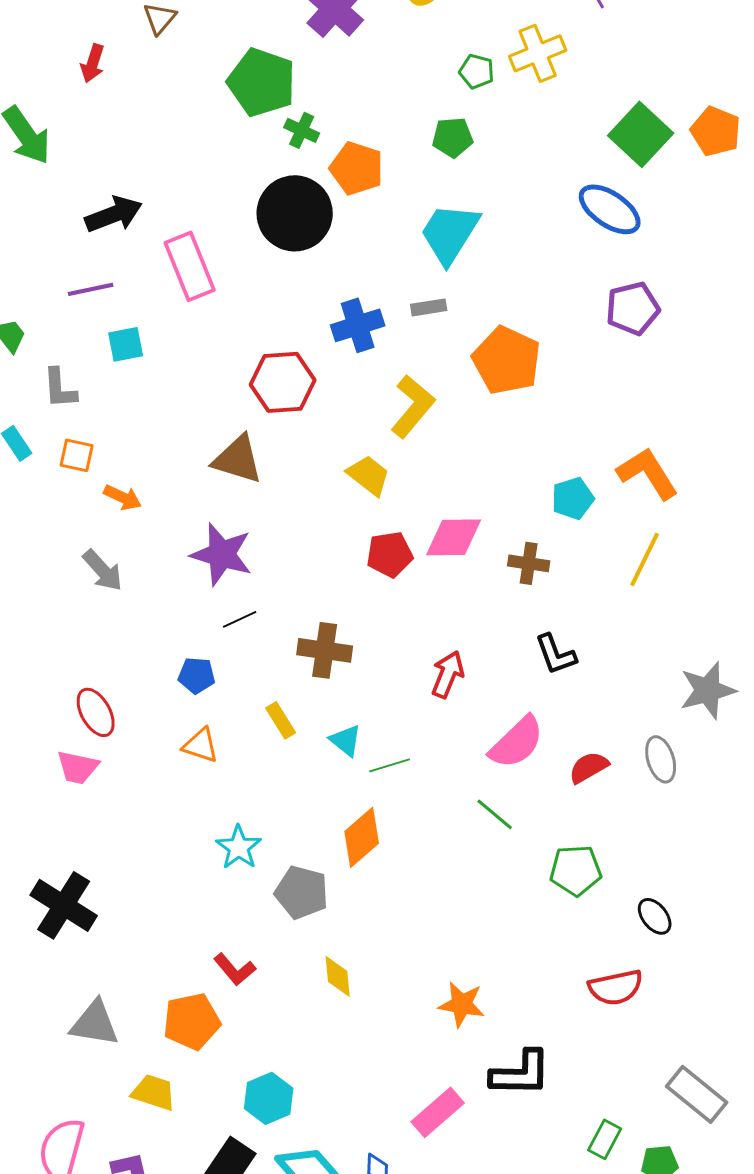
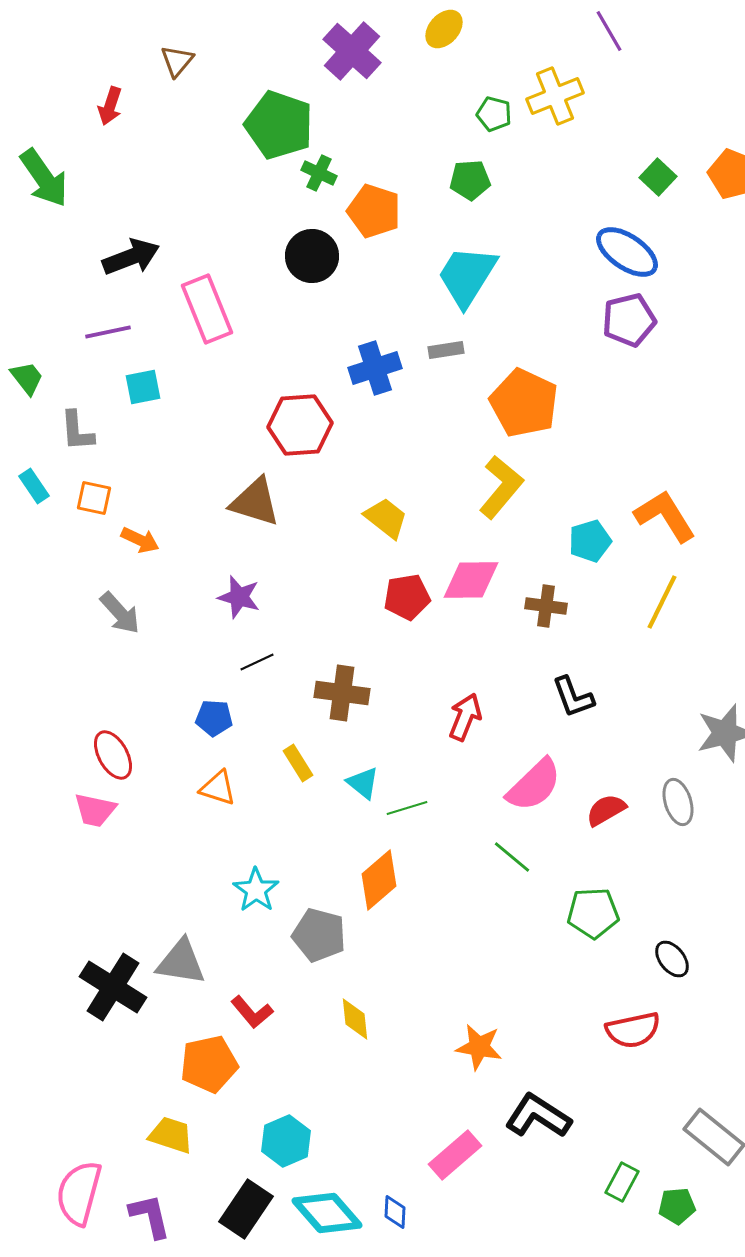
green square: (641, 134) -> (658, 177), size x0.6
black circle: (295, 213) -> (312, 256), size x0.7
purple pentagon: (633, 308) -> (629, 320), moved
yellow L-shape: (413, 406) -> (501, 487), moved
purple star: (222, 554) -> (239, 597), size x0.7
black cross: (64, 905) -> (113, 987), moved
gray triangle: (95, 1023) -> (181, 962), moved
black L-shape: (521, 1073) -> (538, 1116), turned -148

